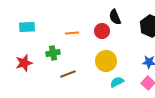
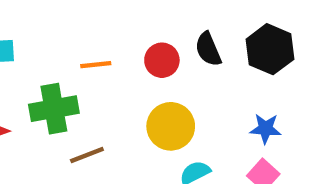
black semicircle: (115, 17) -> (208, 49), moved
green cross: (53, 53) -> (54, 109), size x1.5

